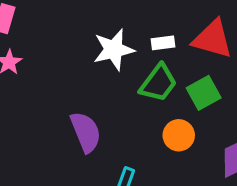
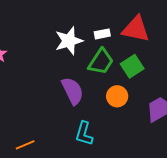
purple semicircle: (86, 132) -> (73, 91), moved

